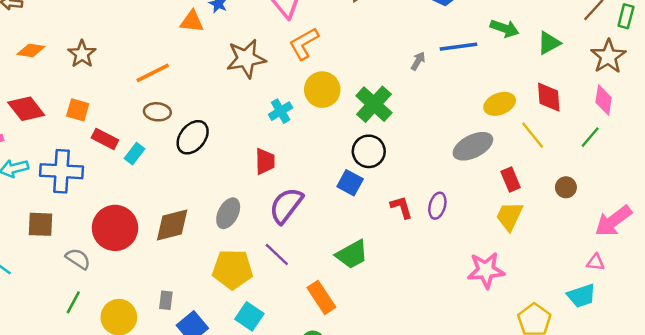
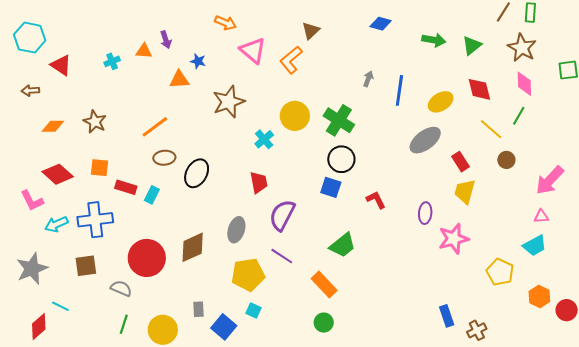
orange L-shape: (304, 44) -> (291, 60), moved
blue line: (458, 47) -> (399, 90), moved, turned -64
yellow line: (533, 135) -> (491, 129), moved
purple ellipse: (437, 206) -> (425, 213), moved
cyan square: (249, 316) -> (254, 310), moved, size x0.7

